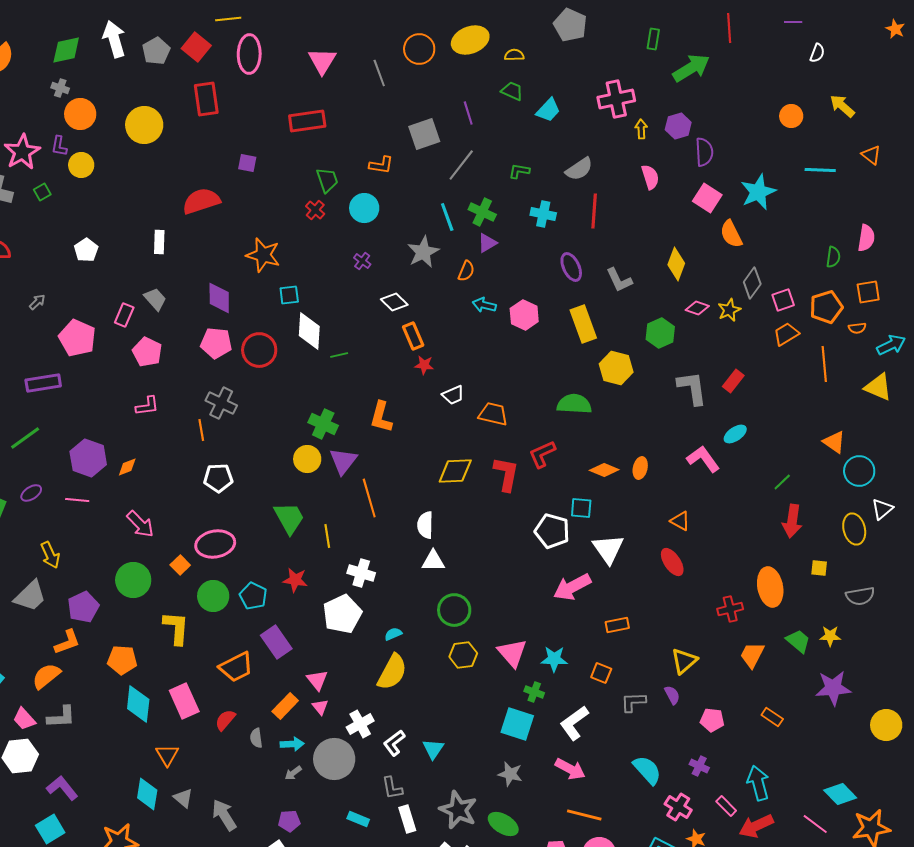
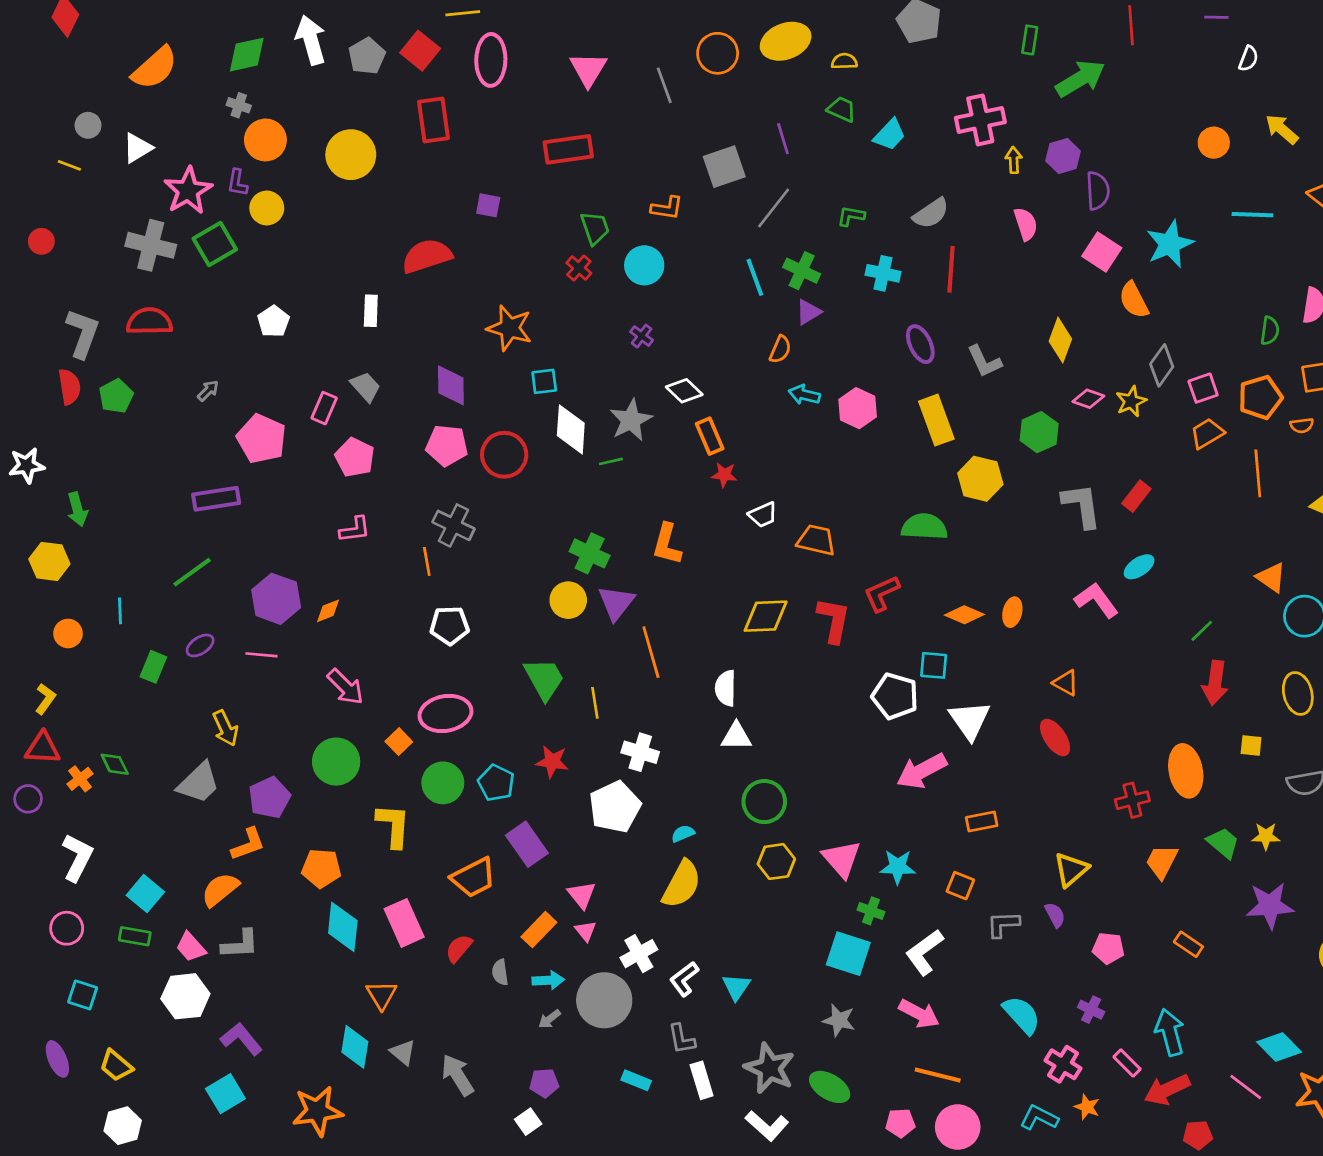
green square: (42, 192) -> (215, 244), size x1.8
gray star: (423, 252) -> (631, 420), moved

